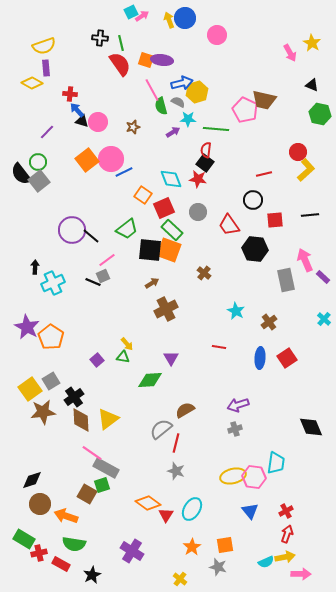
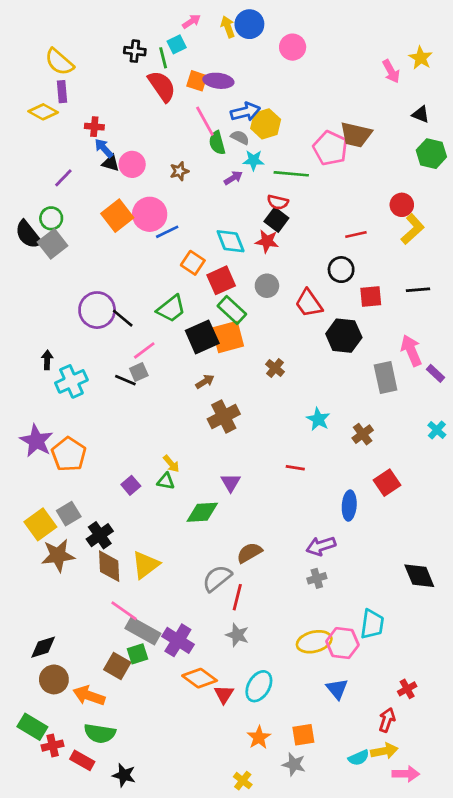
cyan square: (131, 12) -> (177, 44), moved
yellow semicircle: (44, 46) -> (59, 62), turned 60
red semicircle: (206, 150) -> (278, 202), turned -84
black square: (150, 250) -> (202, 337), turned -30
orange square: (169, 250) -> (228, 337), turned -35
blue ellipse: (260, 358) -> (349, 506), moved
red cross: (286, 511) -> (407, 689), moved
purple cross: (132, 551) -> (178, 640), moved
black star: (92, 575) -> (124, 775), turned -30

